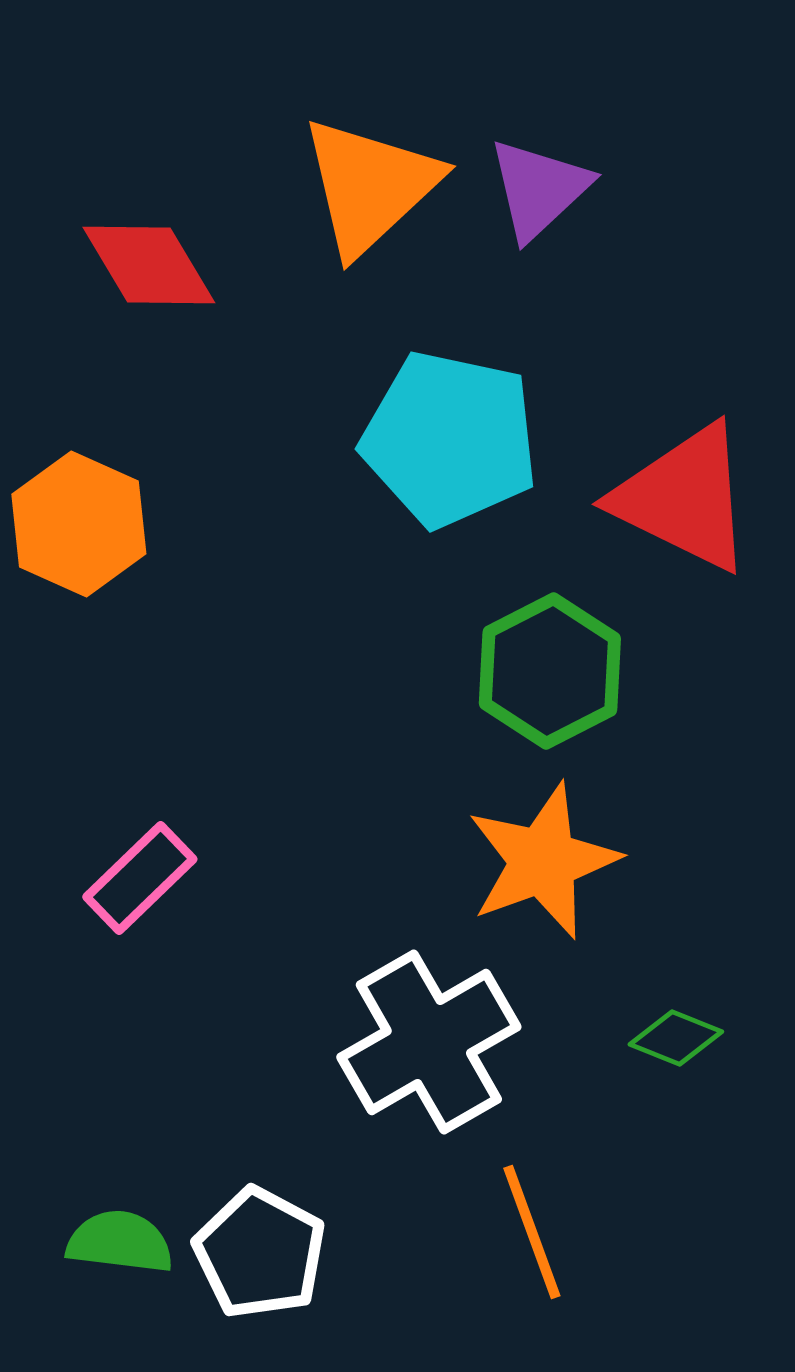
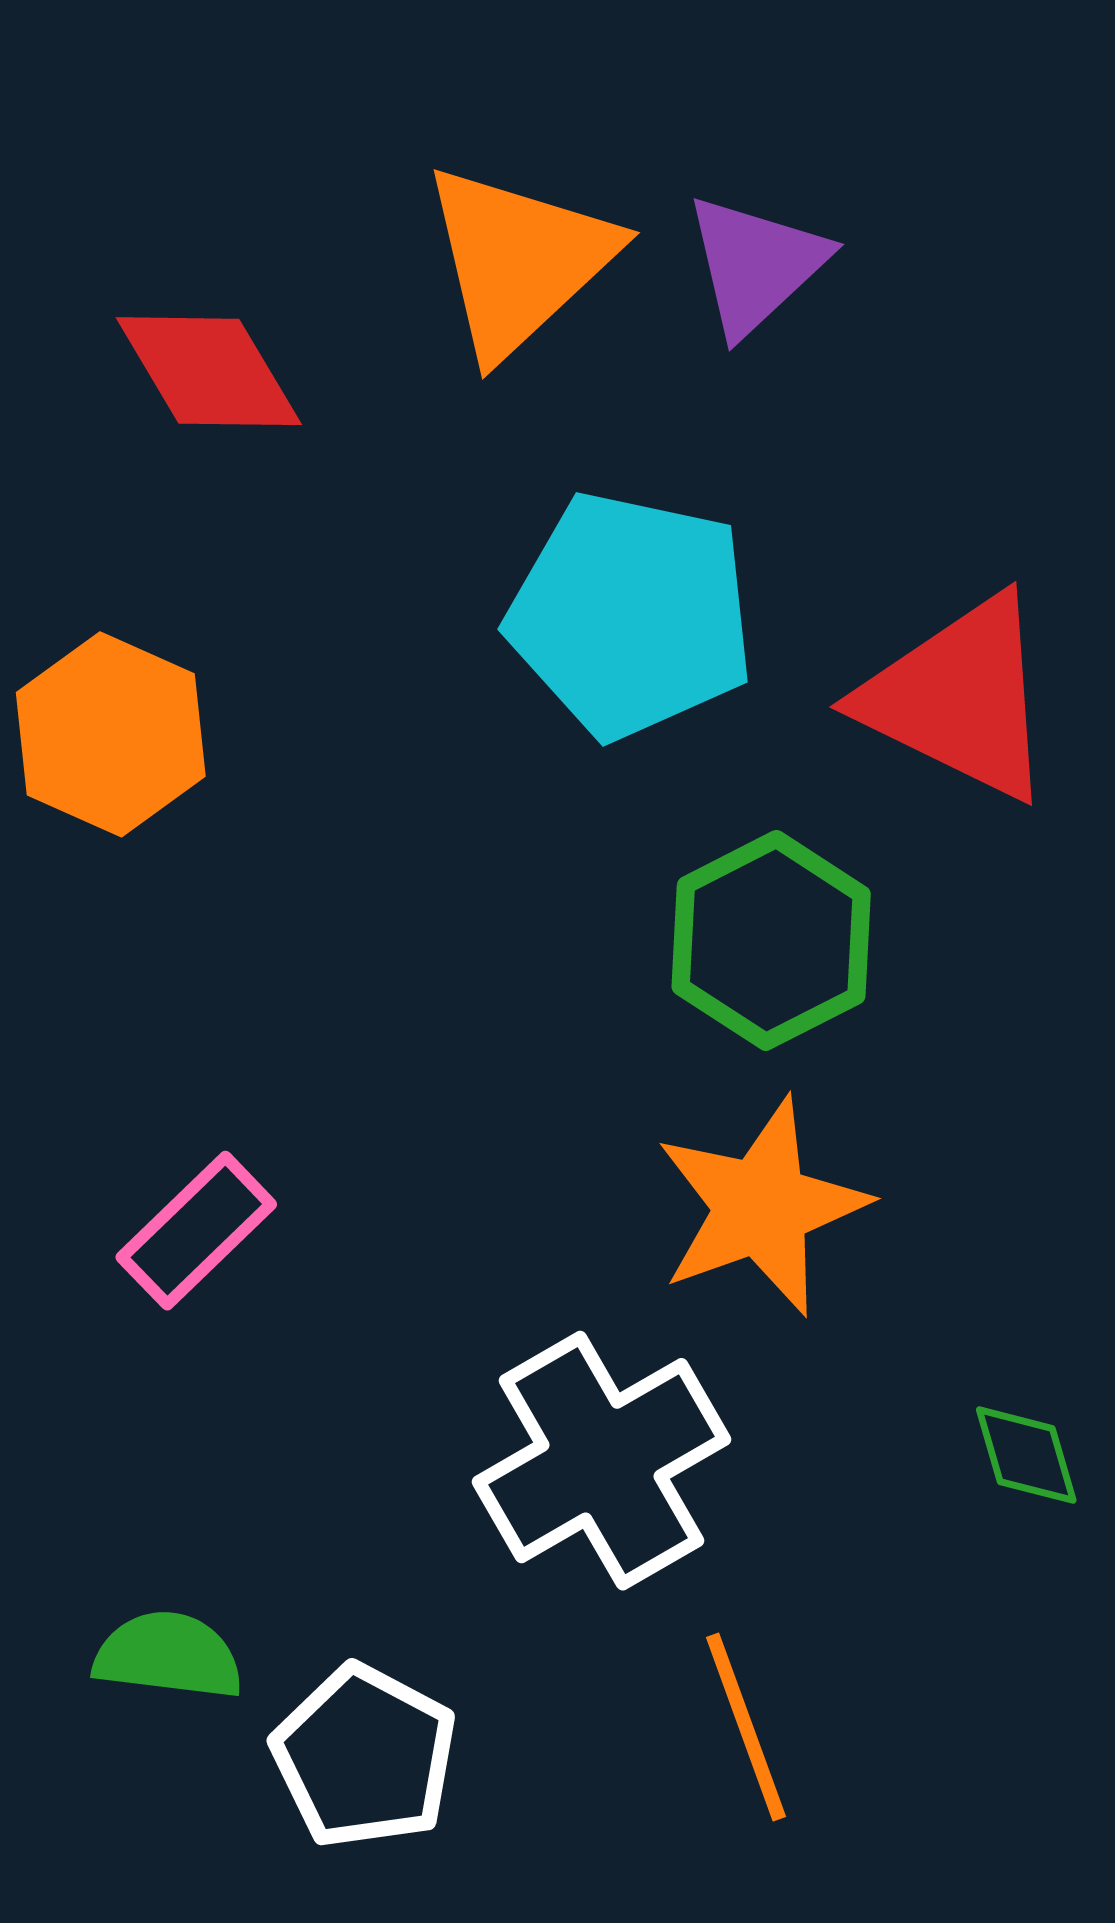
green diamond: (676, 1038) -> (1026, 1455), moved, turned 52
green semicircle: (120, 1242) -> (168, 1656), moved

